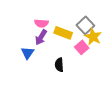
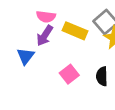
pink square: (82, 47) -> (69, 74), moved
black semicircle: (59, 65) -> (102, 76), moved

